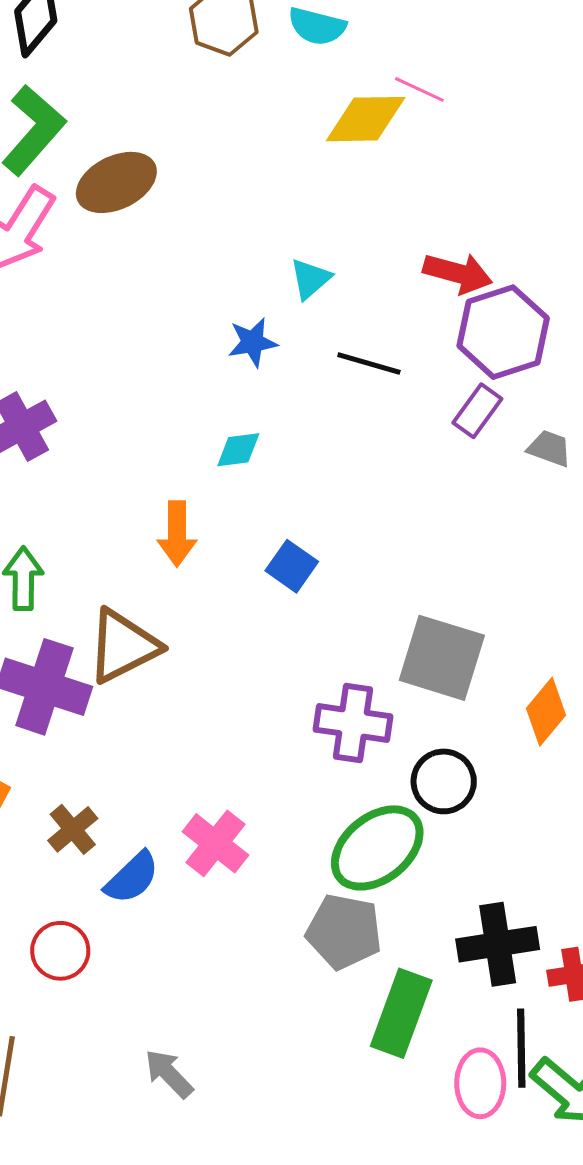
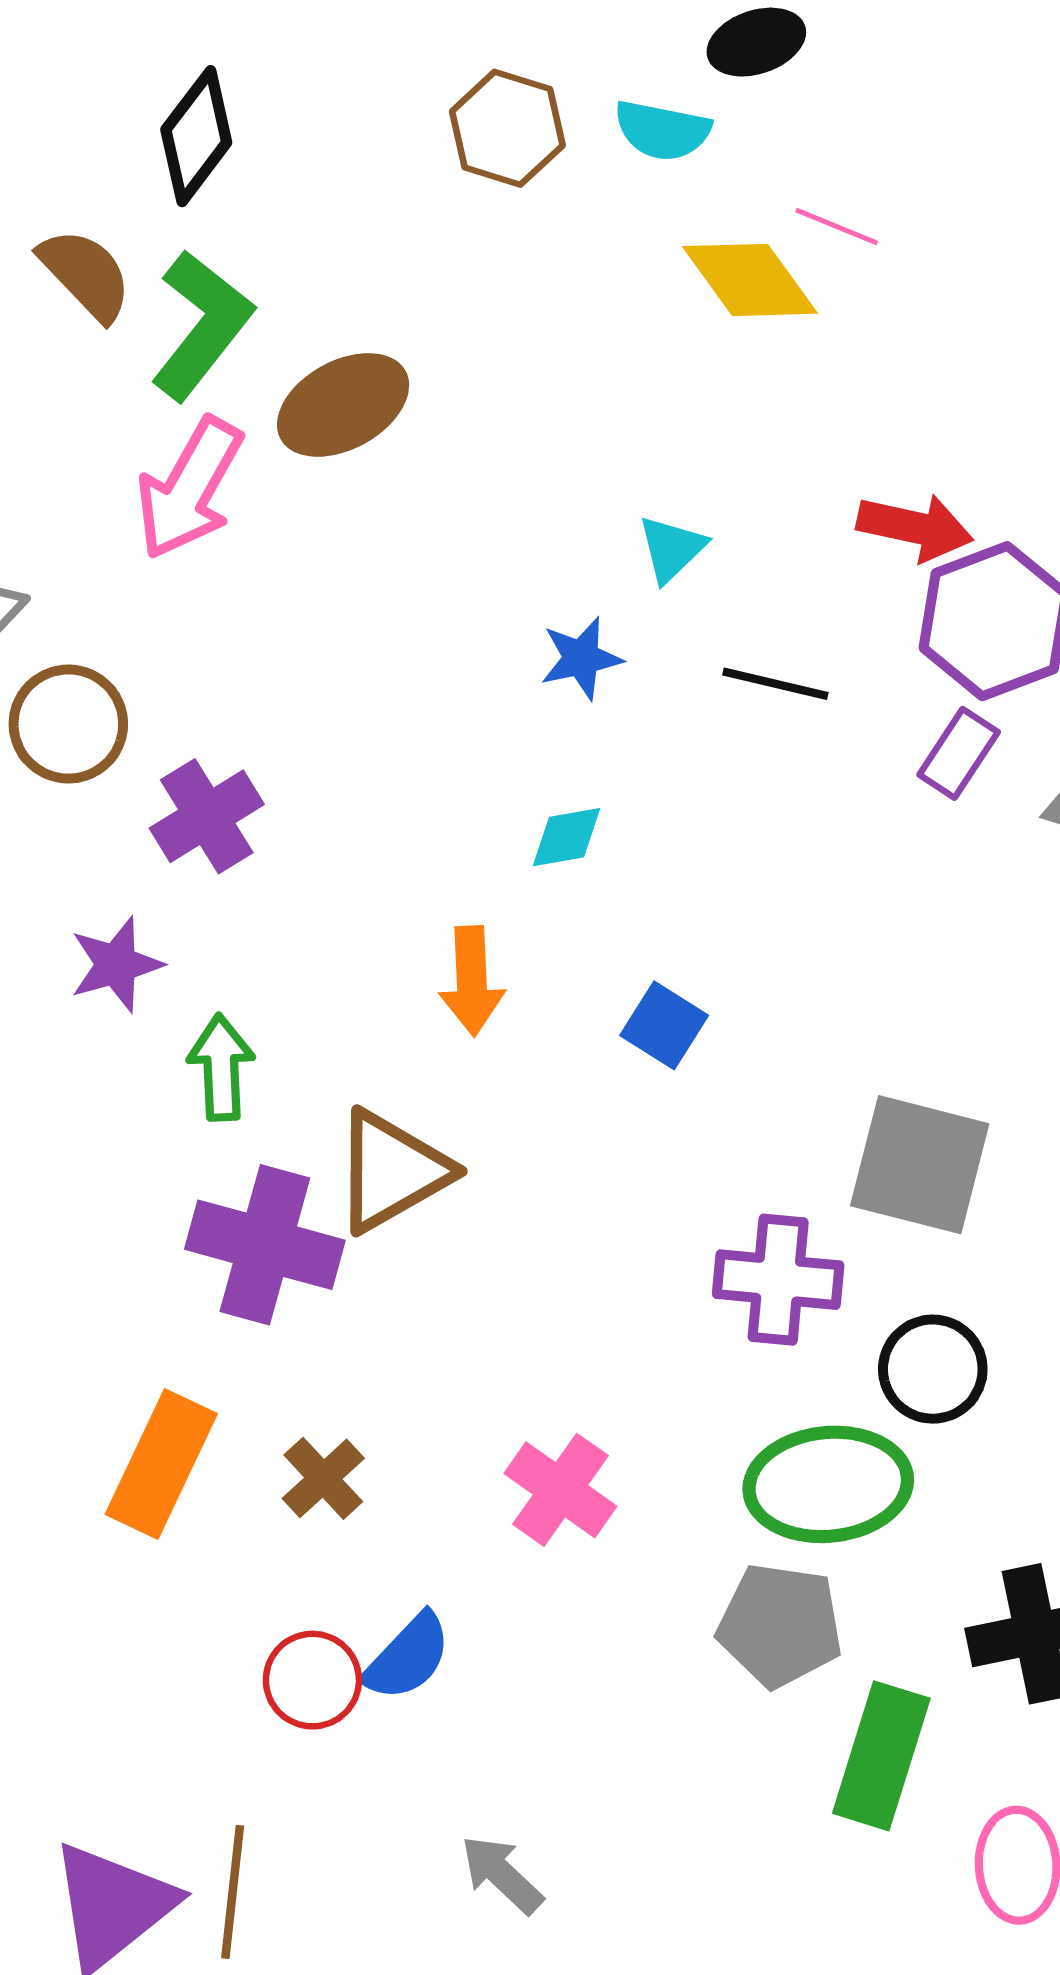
yellow diamond: (366, 119) -> (750, 280), turned 58
green ellipse: (377, 848) -> (828, 1484), turned 36
blue semicircle: (132, 878) -> (408, 1657), moved

